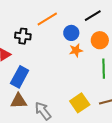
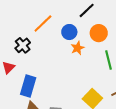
black cross: (23, 36) -> (23, 45), turned -35

